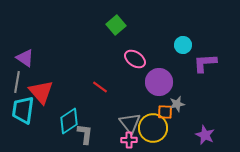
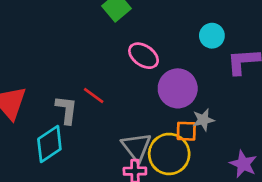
gray L-shape: (85, 134) -> (67, 110), moved

